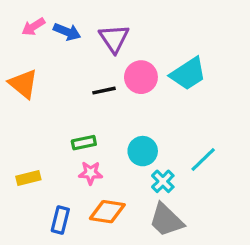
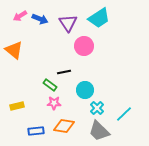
cyan trapezoid: (188, 74) -> (99, 18), moved
black line: (104, 91) -> (64, 72), moved
green rectangle: (84, 143) -> (50, 85), turned 48
cyan line: (203, 159) -> (124, 114), moved
blue rectangle: (60, 220) -> (36, 131), turned 70

